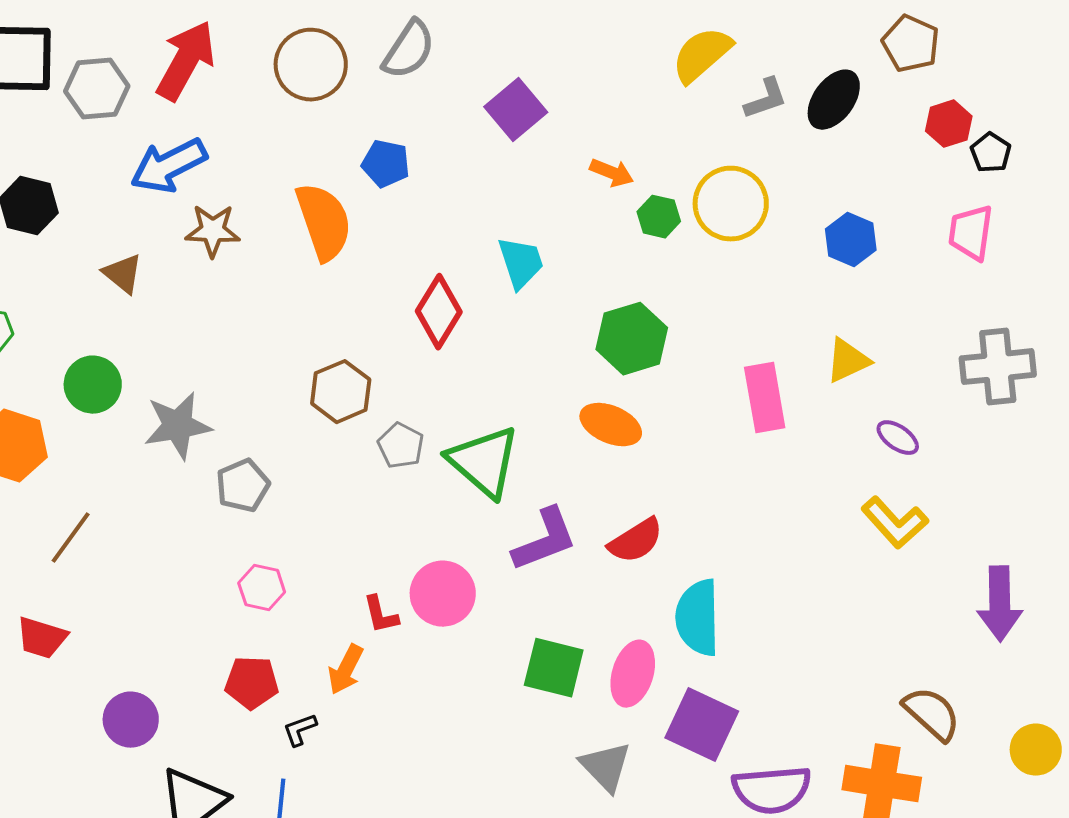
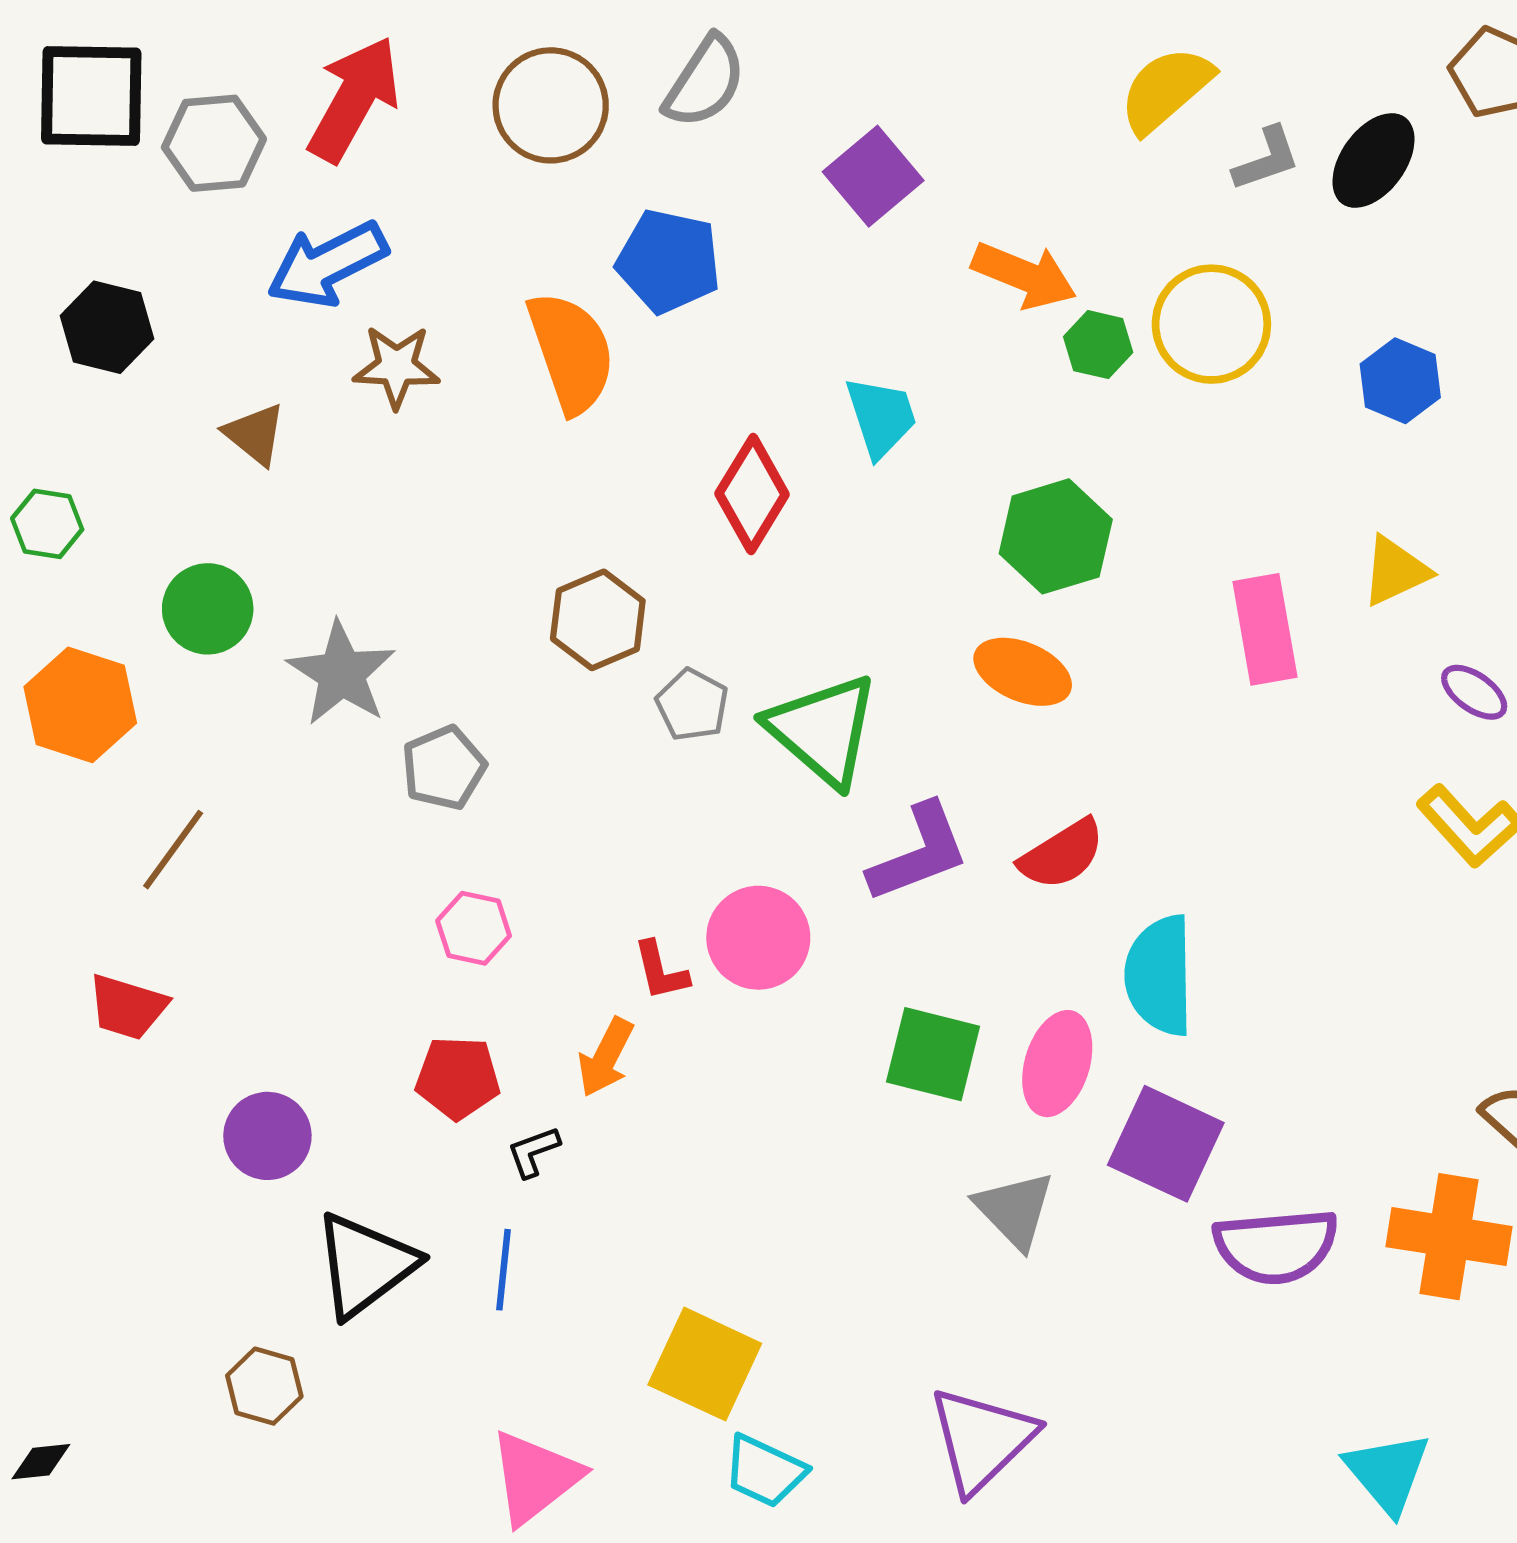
blue pentagon: (386, 164) -> (669, 261), size x1.4
orange arrow: (612, 173) -> (1024, 275), size x1.5
gray star: (178, 426) -> (341, 673), turned -30

